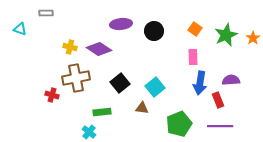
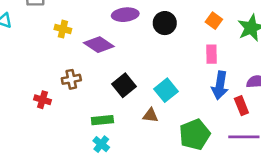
yellow cross: (70, 47) -> (63, 29), moved
brown cross: (76, 78) -> (71, 79), size x0.6
cyan cross: (89, 132) -> (101, 144), moved

